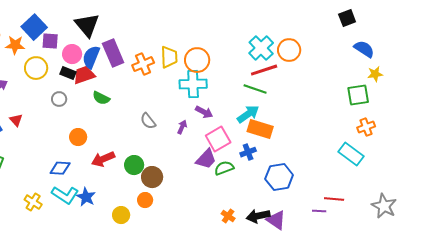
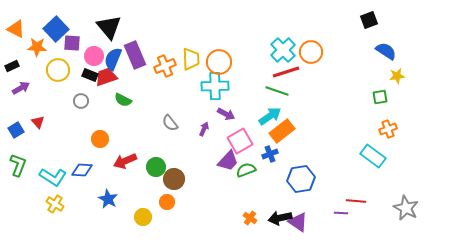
green square: (358, 95) -> (380, 97), size x0.7
orange rectangle: (260, 129) -> (282, 131), turned -55
cyan L-shape: (65, 195) -> (53, 177), moved

